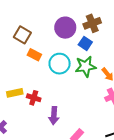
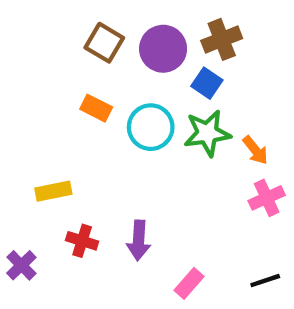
brown square: (22, 35) -> (104, 43), moved
red cross: (34, 98) -> (82, 241), moved

